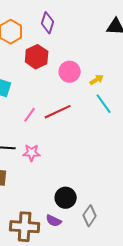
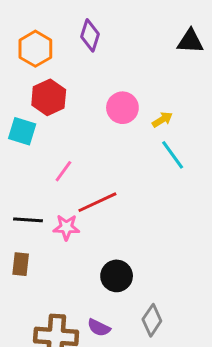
red hexagon: (37, 57) -> (49, 97), moved
red line: (58, 112) -> (97, 202), moved
black circle: (66, 198) -> (117, 276), moved

